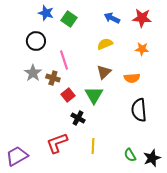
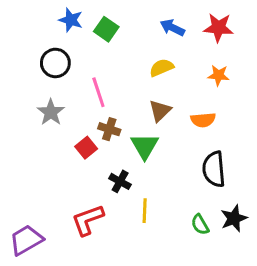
brown cross: (53, 78) -> (109, 129), moved
red square: (68, 95) -> (86, 148), moved
yellow line: (93, 146) -> (145, 211), moved
green semicircle: (130, 155) -> (200, 225), moved
black star: (152, 158) -> (234, 218), moved

